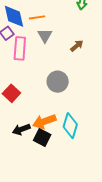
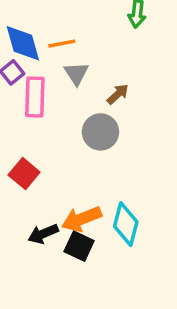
brown arrow: (77, 46) -> (118, 94), moved
gray circle: (58, 82) -> (100, 132), moved

